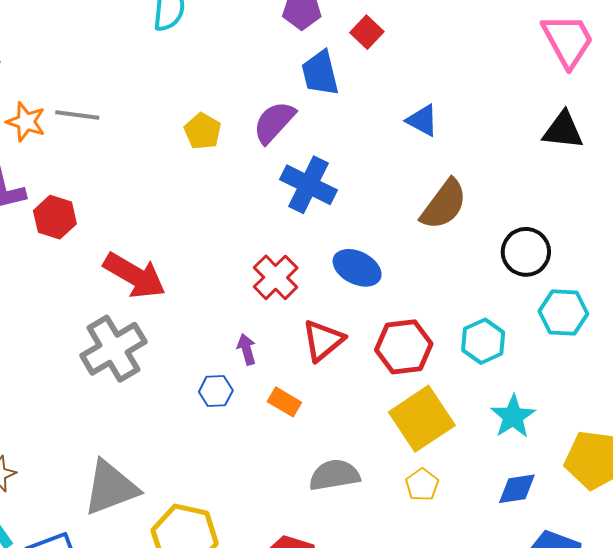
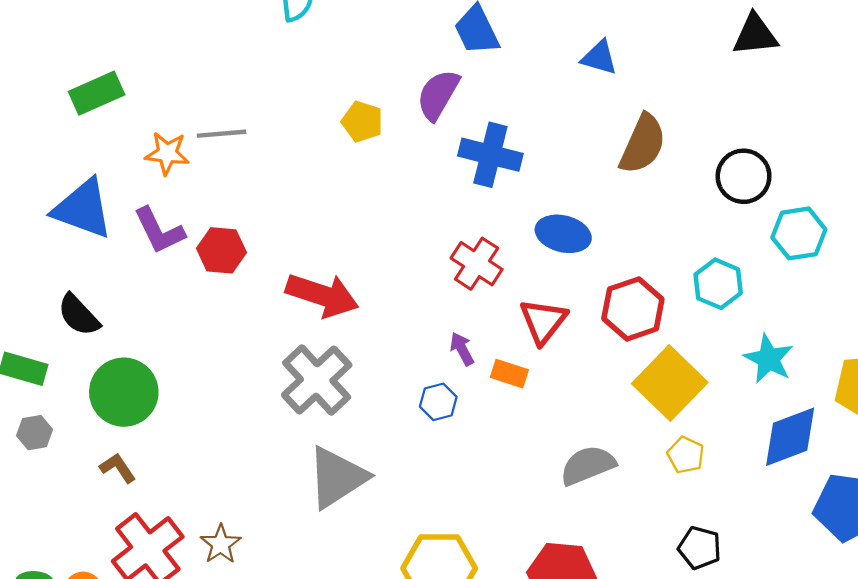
orange rectangle: (284, 402) -> (509, 374), moved
gray triangle: (111, 488) -> (337, 477), moved
blue diamond: (517, 489) -> (790, 437), size x1.5

